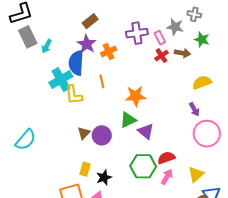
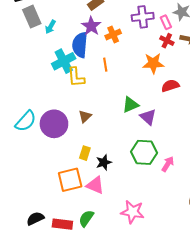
red cross: (161, 56) -> (167, 41), turned -32
orange star: (136, 96) -> (153, 63), moved
purple circle: (102, 135) -> (54, 124), moved, size x1.4
red semicircle: (166, 158) -> (170, 86), moved

